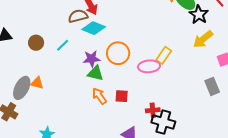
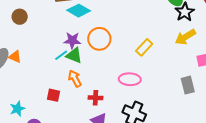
cyan line: (63, 45) -> (61, 55), moved
pink ellipse: (149, 66) -> (130, 79), moved
red square: (122, 96) -> (54, 95), moved
red cross: (153, 110) -> (95, 98), moved

